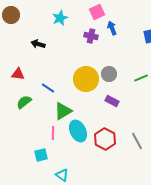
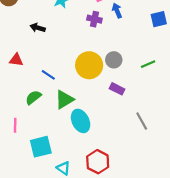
green semicircle: (24, 102) -> (33, 97), moved
pink line: (53, 133) -> (15, 125), moved
red hexagon: (105, 139) -> (98, 162), moved
gray line: (137, 141) -> (142, 121), moved
cyan square: (41, 155) -> (41, 147), size x1.5

